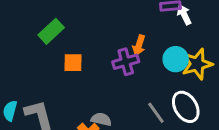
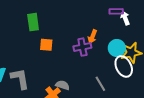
green rectangle: (51, 31) -> (33, 22), turned -60
white ellipse: (186, 107) -> (124, 66), moved

